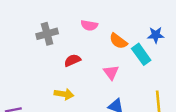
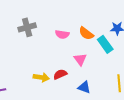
pink semicircle: (89, 25) -> (62, 34), moved
red semicircle: (72, 60) -> (60, 74), moved

